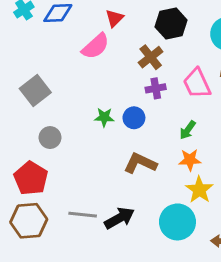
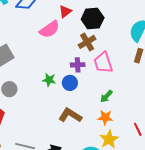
black hexagon: (171, 23) -> (93, 19), moved
pink trapezoid: (197, 83) -> (103, 63), moved
purple cross: (156, 88) -> (78, 65), moved

